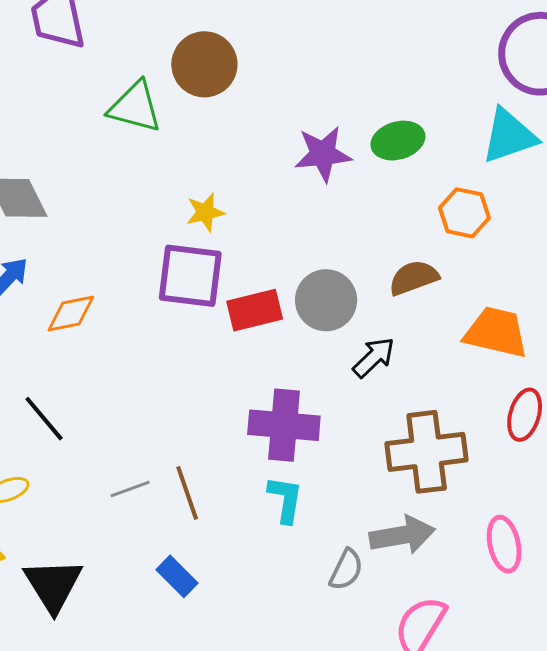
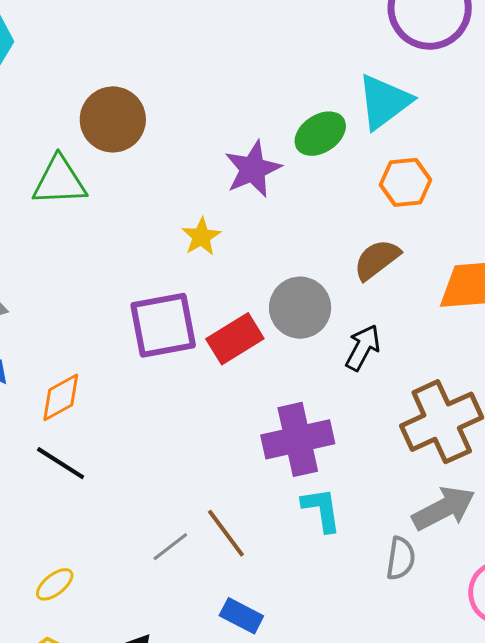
cyan triangle: (509, 136) -> (384, 102), moved
yellow star: (205, 212) -> (201, 237), moved
black line: (44, 419) -> (61, 463), moved

